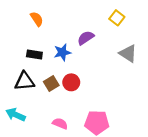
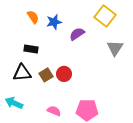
yellow square: (117, 18) -> (105, 16), size x1.5
blue star: (62, 52) -> (54, 22), moved
gray triangle: (128, 53) -> (115, 48), turned 30

